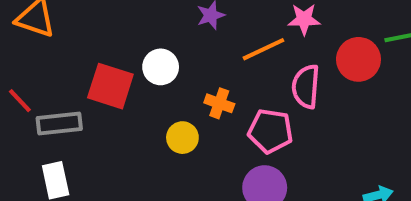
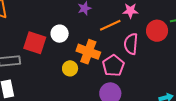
orange cross: (219, 103) -> (88, 52), size x1.6
pink pentagon: (270, 131) -> (113, 66), turned 30

